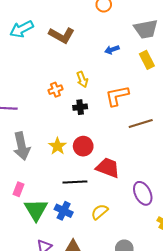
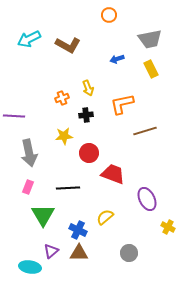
yellow star: (58, 146) -> (64, 136), moved, turned 30
black line: (75, 182) -> (68, 188), moved
pink rectangle: (19, 189) -> (28, 187), moved
blue cross: (64, 211) -> (78, 230), moved

